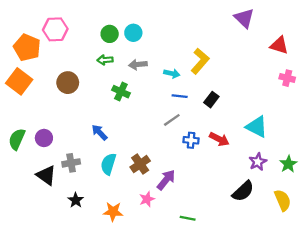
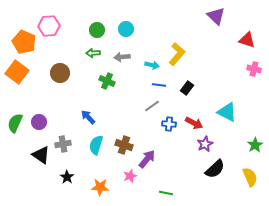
cyan circle: (133, 33) -> (126, 29), moved
purple star: (258, 162) -> (205, 144), moved
brown cross: (140, 164) -> (124, 145), turned -36

